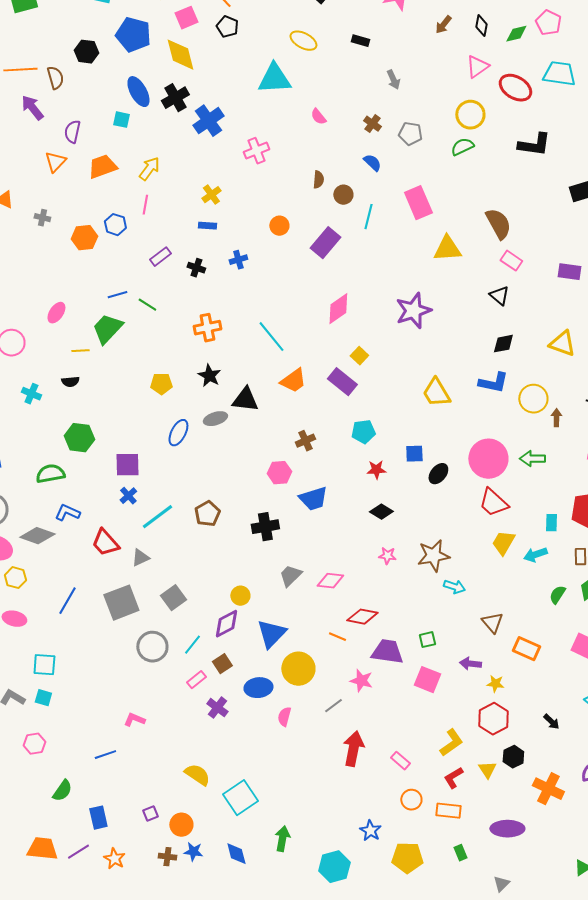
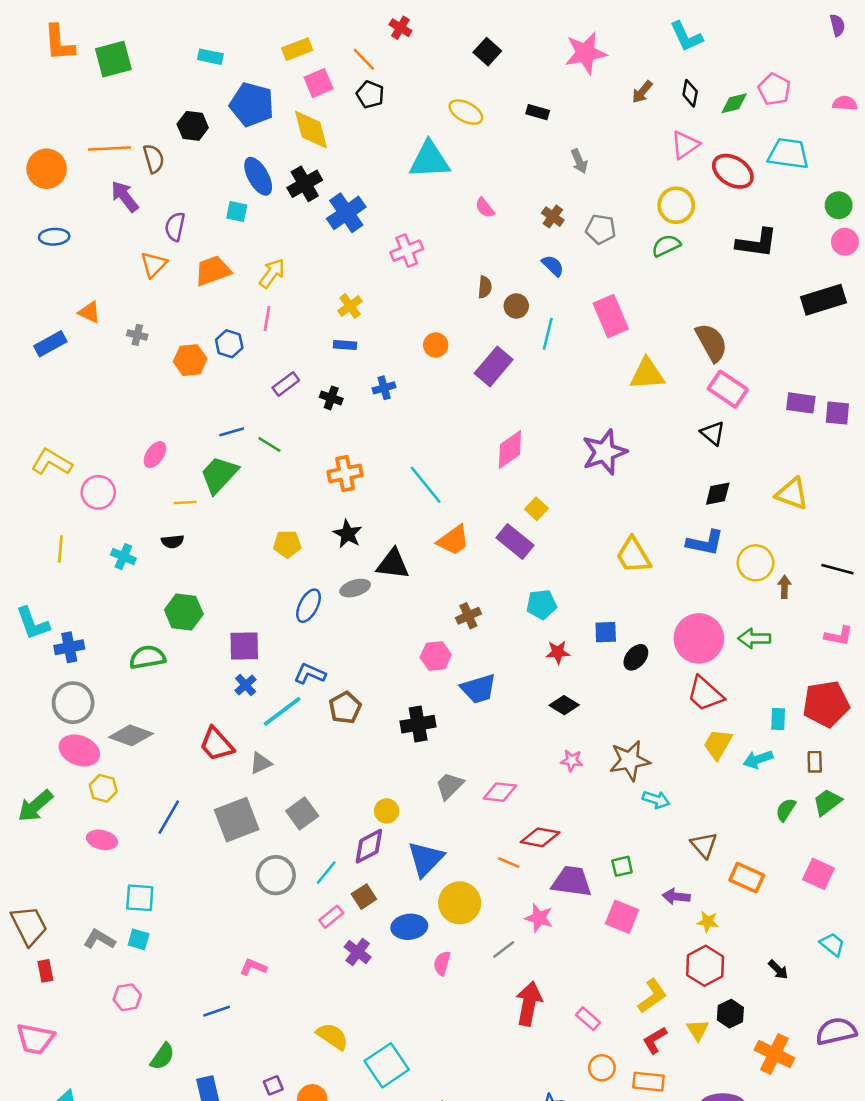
pink rectangle: (511, 261) -> (728, 389), size x1.4
blue L-shape: (67, 513) -> (310, 674), moved

